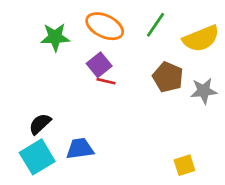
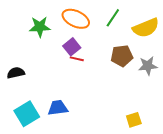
brown pentagon: (168, 77) -> (122, 56), turned -30
black semicircle: (40, 124) -> (16, 73), moved, turned 30

